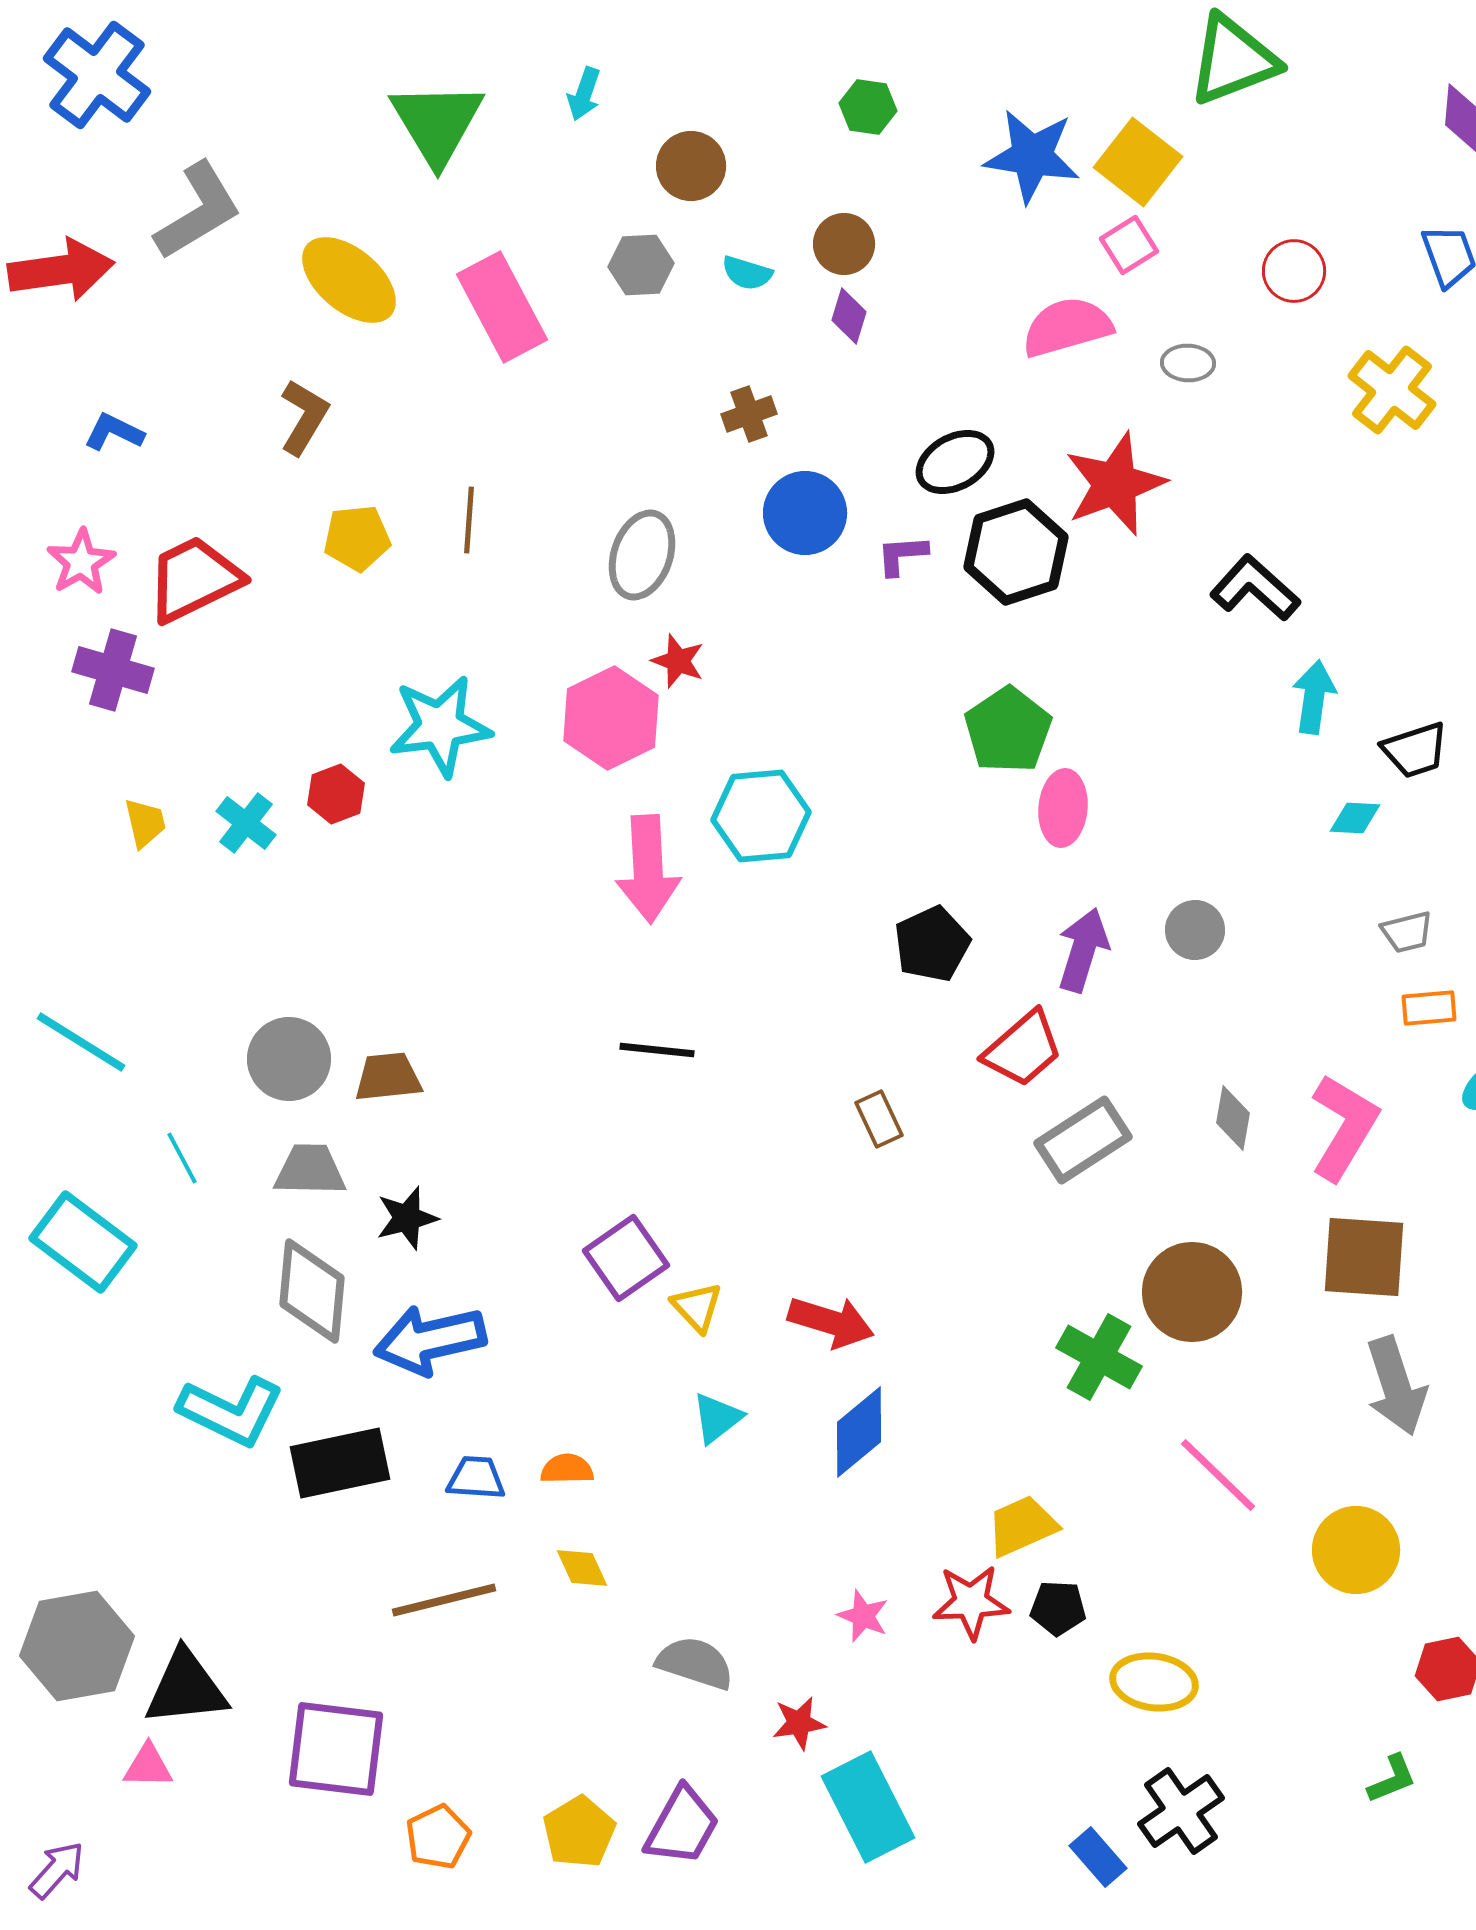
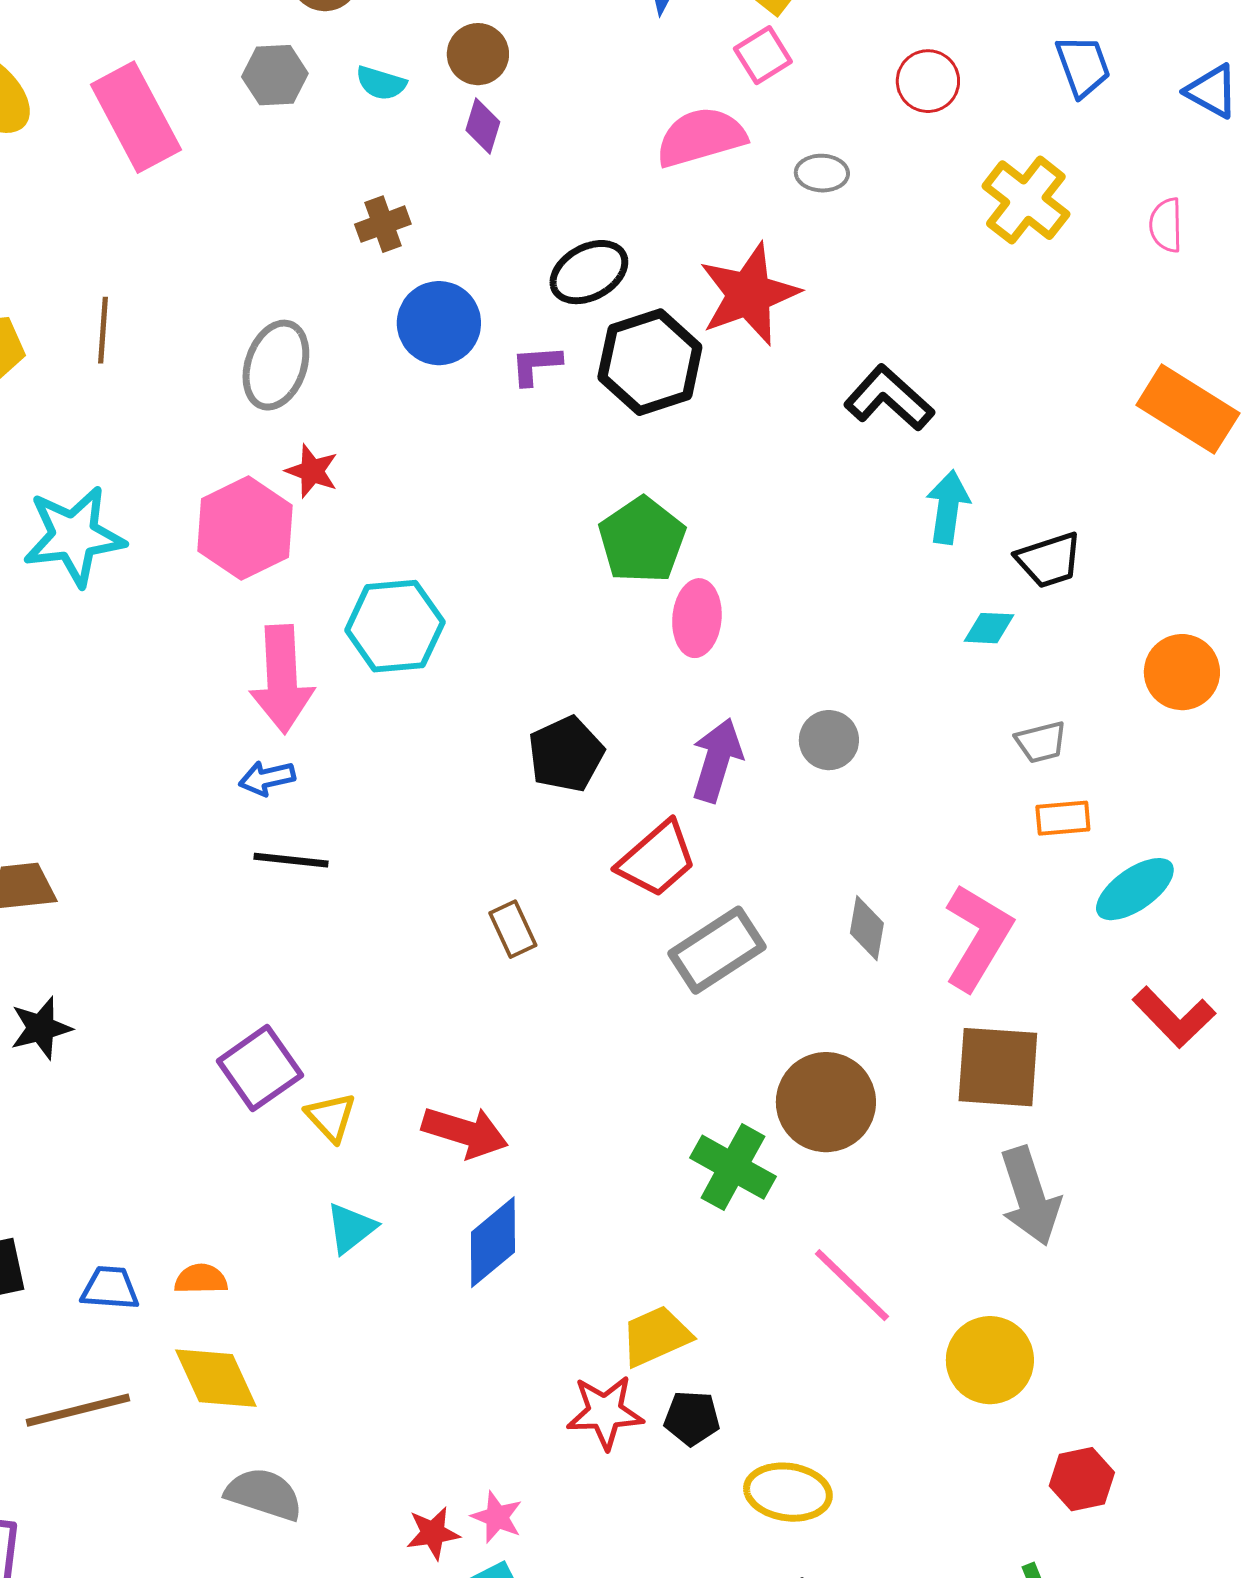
blue arrow: (430, 1340) -> (267, 778), moved, size x0.5
yellow diamond: (582, 1568) -> (216, 1378), size x1.6
pink star: (863, 1616) -> (497, 1517), moved
gray semicircle: (695, 1663) -> (264, 1494), moved

